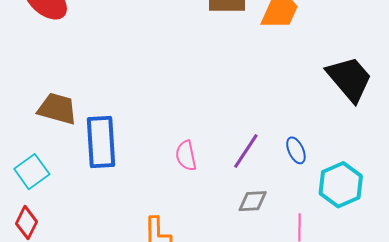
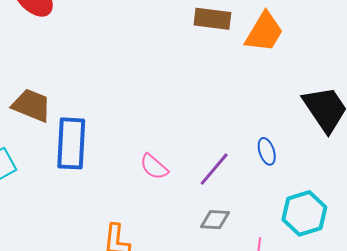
blue ellipse: (296, 150) -> (267, 151), moved
pink semicircle: (186, 156) -> (154, 167), turned -44

